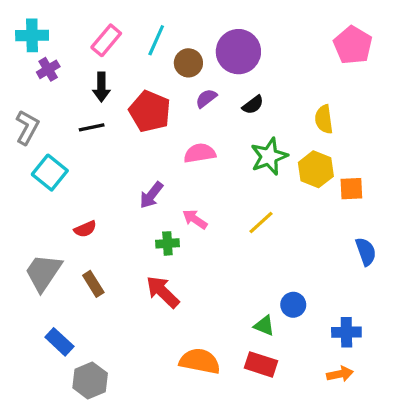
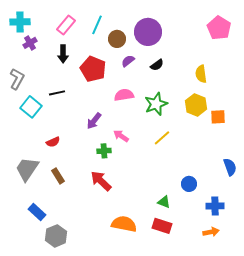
black line: (92, 127) -> (57, 93), moved
green star: (269, 156) -> (156, 104), moved
blue semicircle: (366, 252) -> (230, 167), moved
blue circle: (293, 305) -> (189, 184), moved

